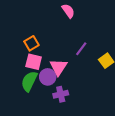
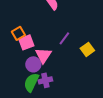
pink square: (34, 62) -> (26, 42), moved, turned -35
green semicircle: (29, 81) -> (31, 82), moved

